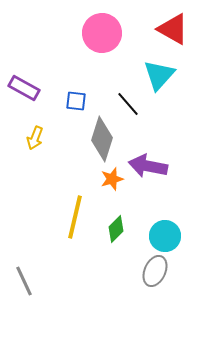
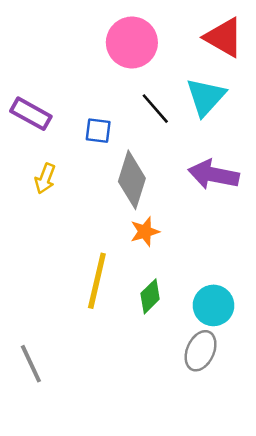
black line: (128, 104) -> (155, 109), moved
purple arrow: (148, 166) -> (213, 175), moved

